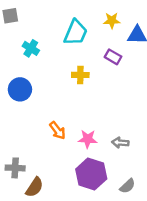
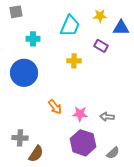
cyan cross: (31, 48) -> (33, 39), turned -32
blue circle: (20, 89) -> (24, 73), size x1.4

